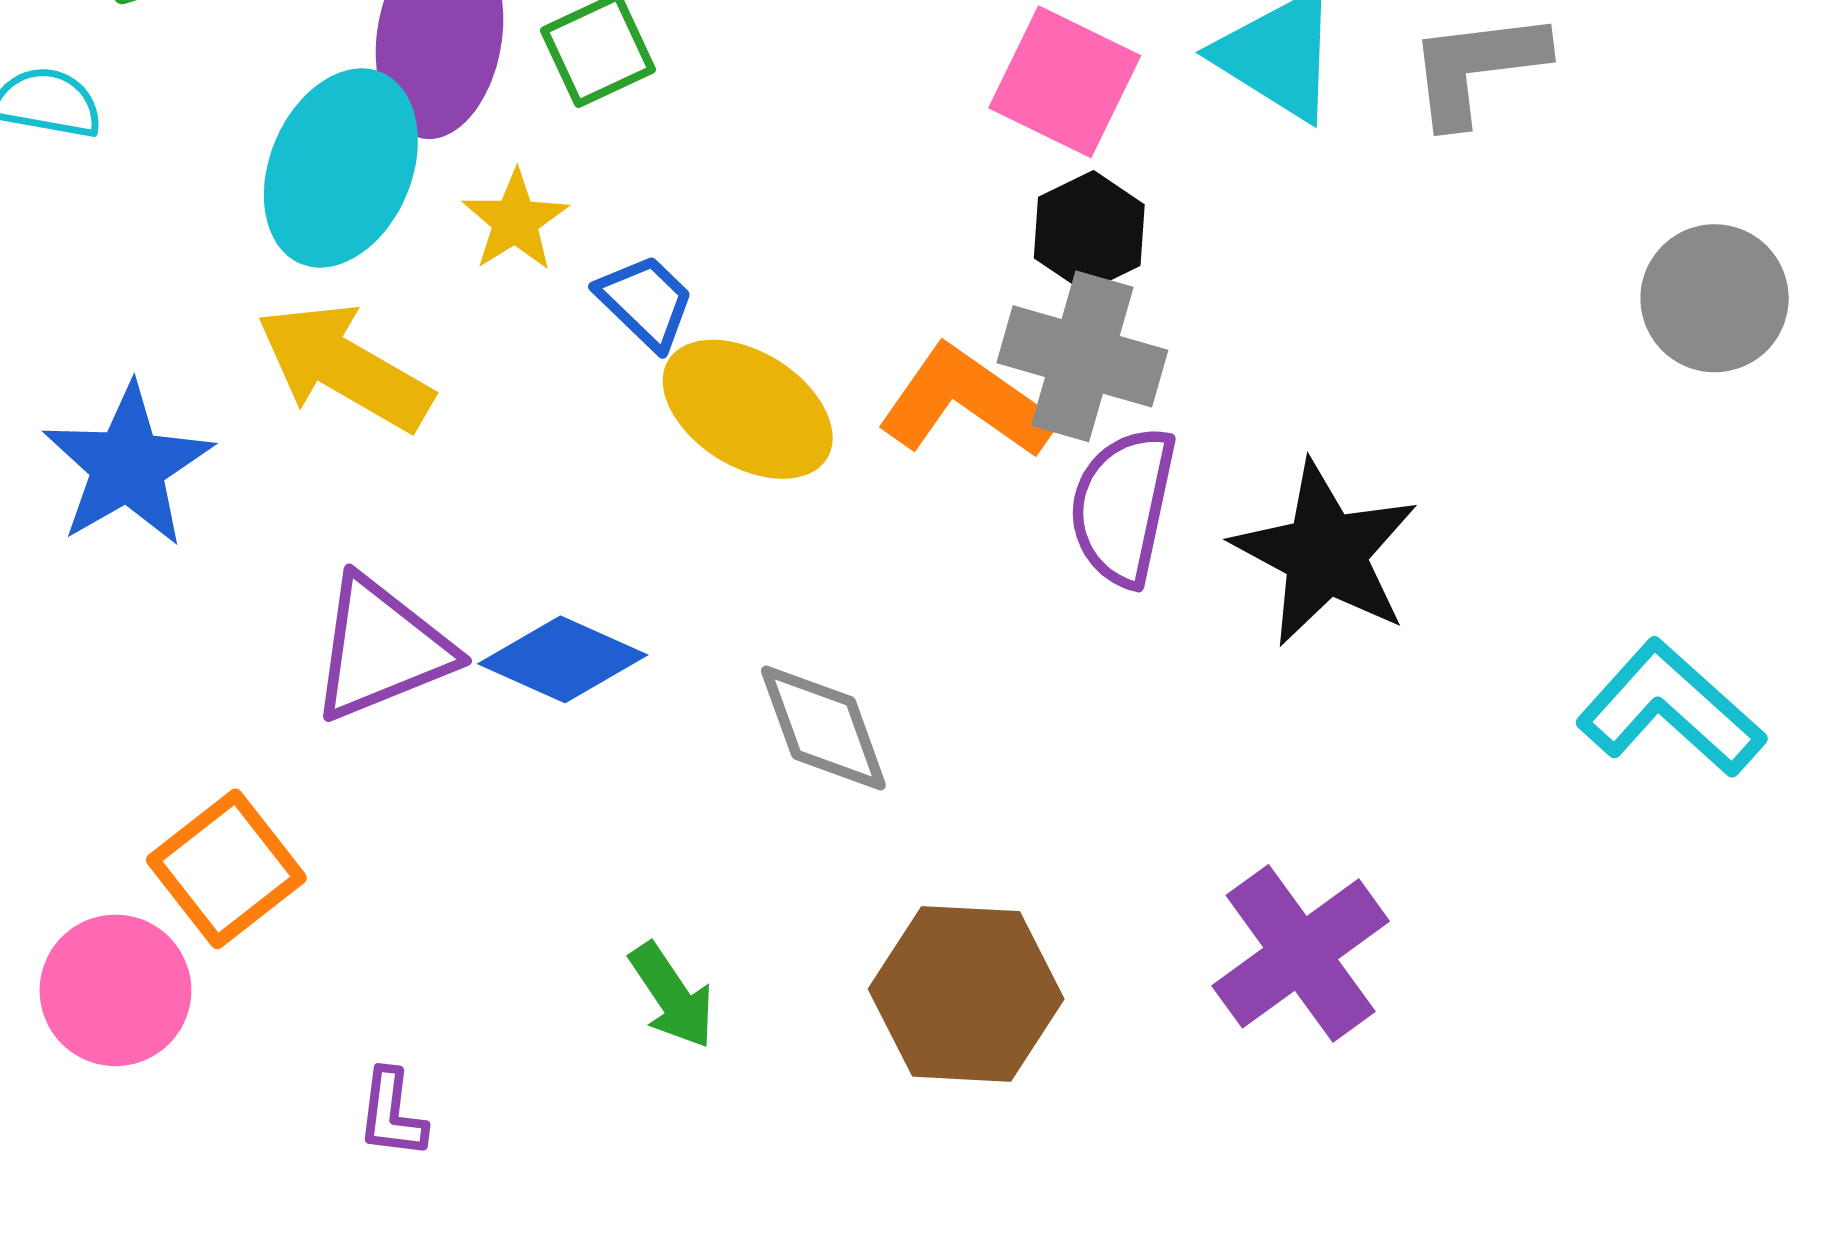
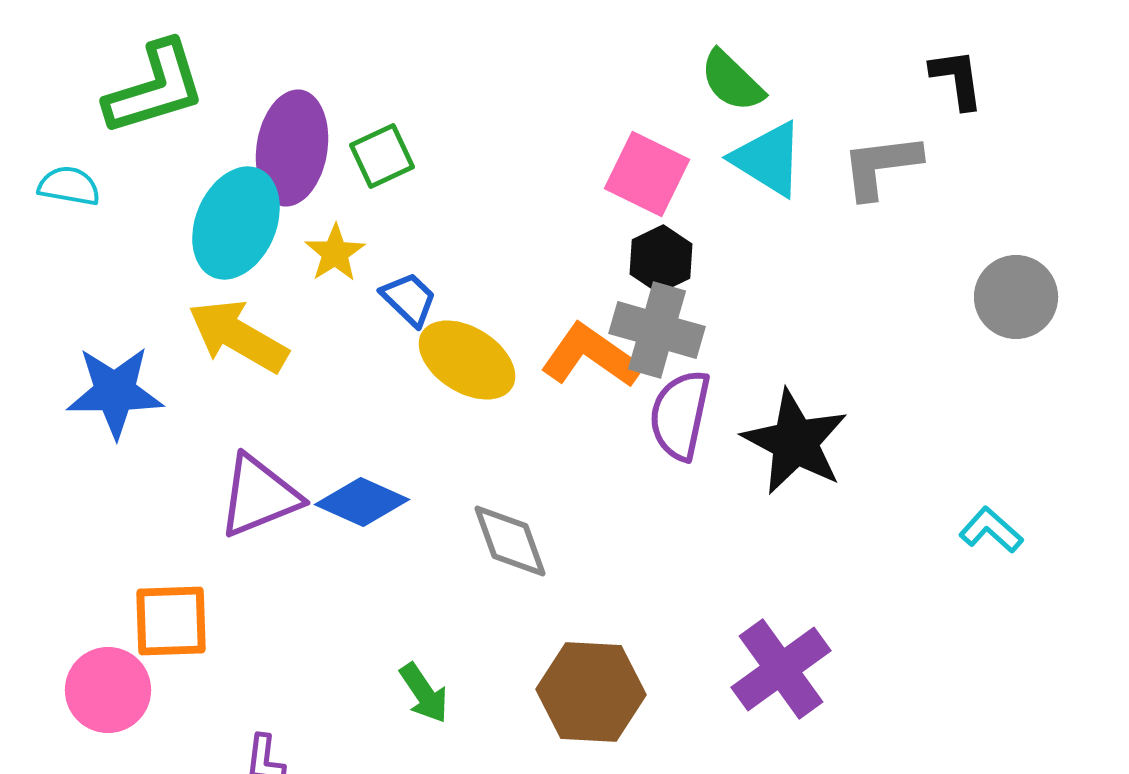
blue star: (128, 466) -> (115, 392), turned 30
cyan L-shape: (1671, 709) -> (991, 530), size x0.6
orange square: (226, 869) -> (171, 621), turned 36

